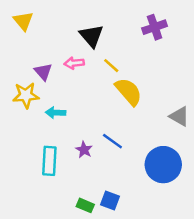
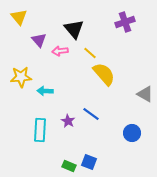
purple triangle: (43, 72) -> (39, 40), moved
blue circle: (163, 165) -> (132, 133), size x0.6

